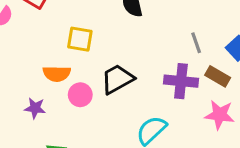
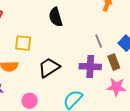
brown rectangle: (218, 76) -> (114, 62), turned 42
pink circle: (80, 95) -> (30, 101), moved

